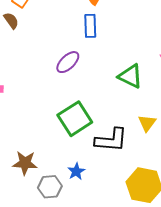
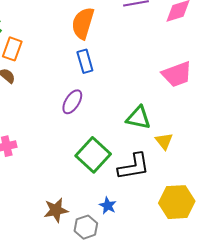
green triangle: (130, 76) -> (138, 118), moved

